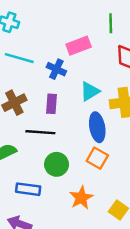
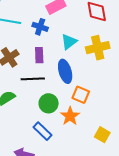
blue ellipse: (97, 127) -> (65, 71), moved
blue rectangle: (28, 189) -> (43, 131), moved, turned 42
orange star: (81, 198) -> (70, 116), moved

